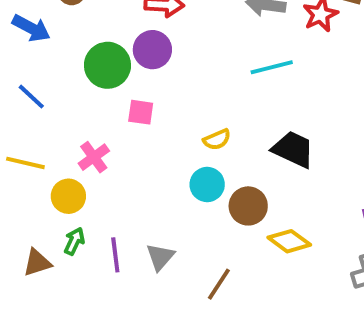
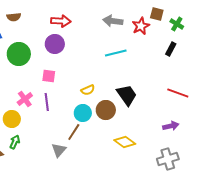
green circle: (107, 65) -> (19, 54), moved
black trapezoid: (293, 149) -> (127, 95), turned 30
brown circle: (248, 206) -> (106, 110), moved
purple line: (115, 255) -> (47, 102), moved
brown line: (219, 284) -> (74, 132), moved

